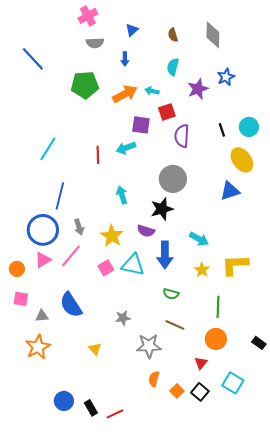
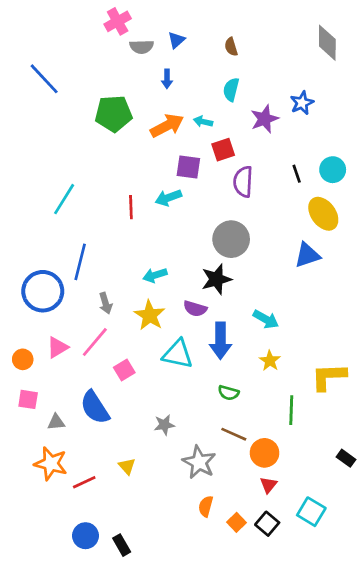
gray diamond: (213, 35) -> (327, 43), moved
gray semicircle: (95, 43) -> (142, 47), moved
cyan arrow: (122, 195) -> (155, 275), moved, turned -90
blue circle: (43, 230) -> (43, 291), moved
yellow L-shape: (235, 265) -> (329, 377), moved
pink square: (106, 268) -> (124, 370), moved
orange circle: (216, 339) -> (265, 453), moved
gray star: (149, 346) -> (199, 462), turned 30
orange star: (38, 347) -> (51, 464), turned -30
red line: (115, 414) -> (84, 482), moved

